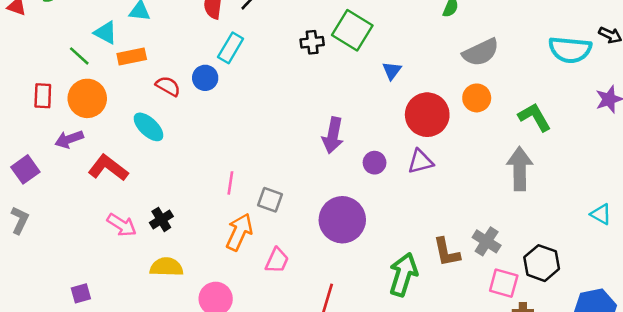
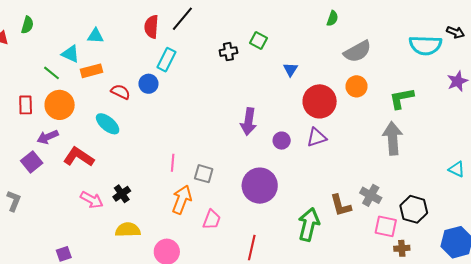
green square: (352, 30) -> (258, 41), size x0.6
green L-shape: (535, 117) -> (402, 98), turned -68
purple square: (25, 169) -> (32, 162), moved

